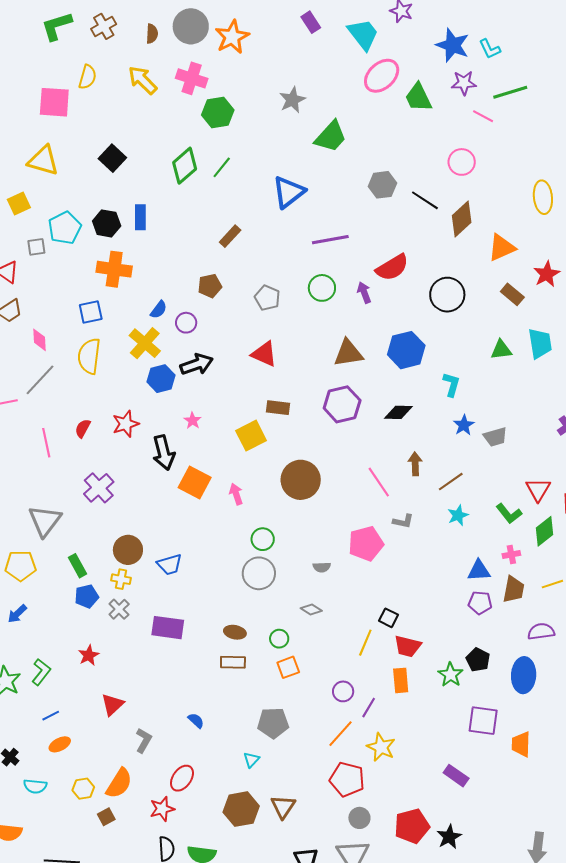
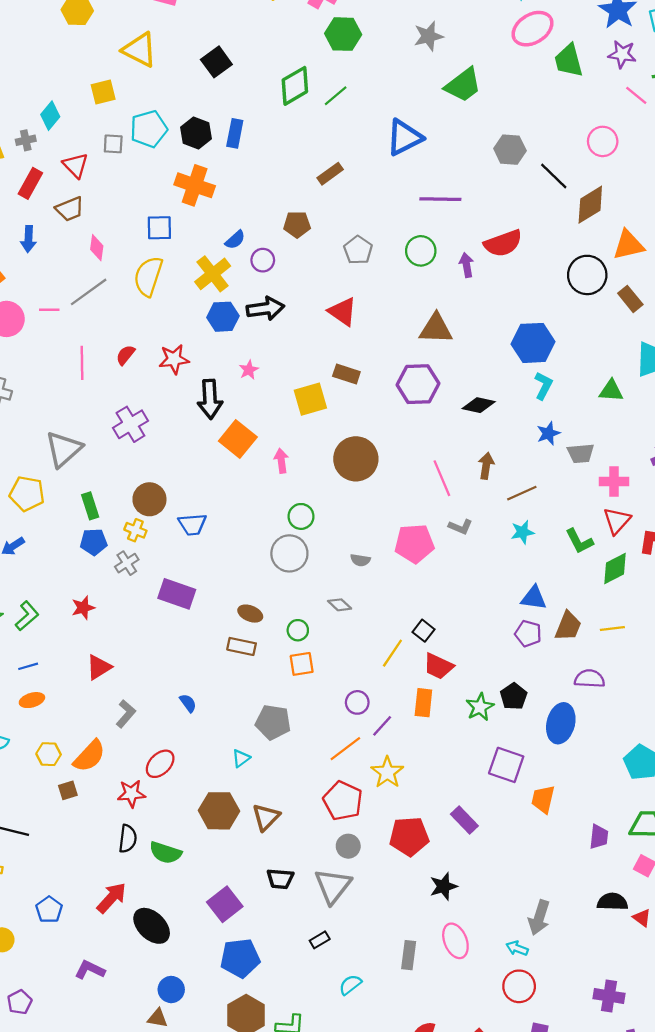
black circle: (447, 295) -> (587, 275), moved
blue hexagon: (406, 350) -> (533, 343), moved
green triangle: (501, 350) -> (611, 391), moved
pink cross: (511, 554) -> (614, 481), moved, size x1.4
red pentagon: (412, 826) -> (409, 836), moved

